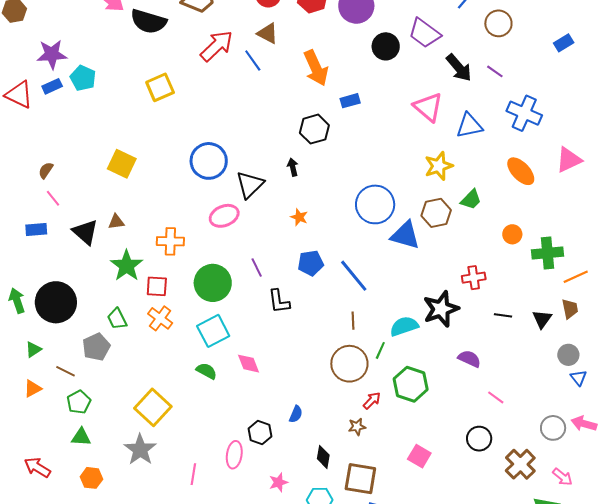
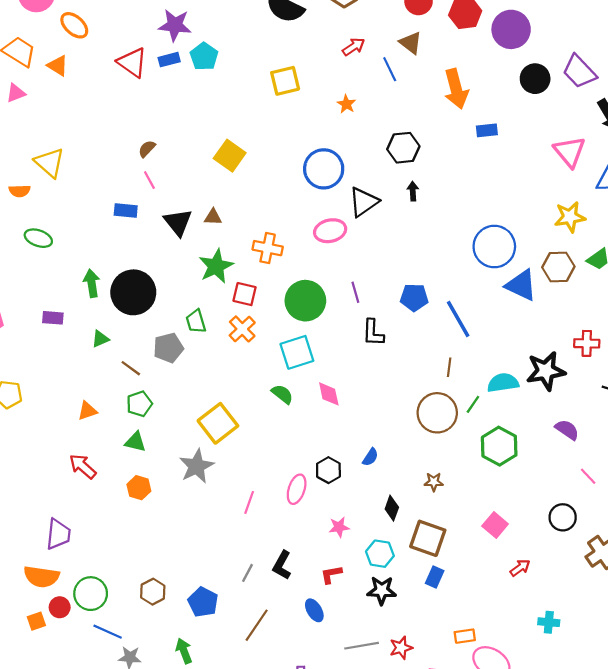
red arrow: (217, 46) -> (354, 47), size x0.6
black hexagon: (314, 129) -> (403, 148), moved
orange star: (299, 217) -> (346, 104), moved
orange triangle: (33, 388) -> (87, 411), moved
red arrow: (372, 401) -> (520, 568), moved

